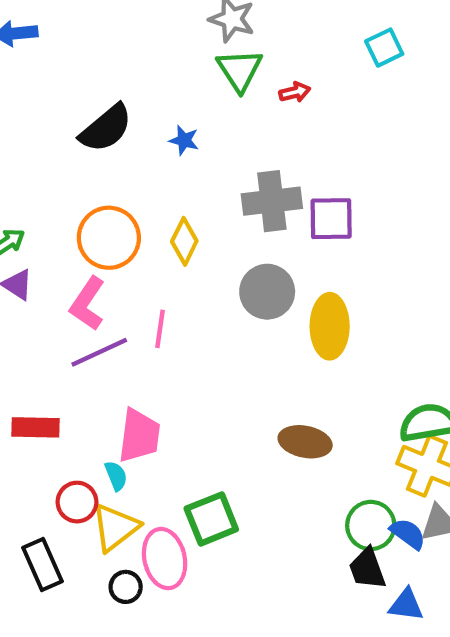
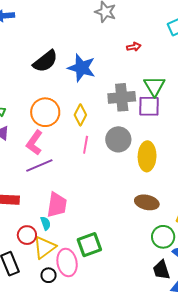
green triangle: (240, 70) -> (154, 86), moved
blue star: (184, 140) -> (82, 68), size x2.0
pink line: (160, 329) -> (86, 145), moved
brown ellipse: (305, 442) -> (147, 202), moved
green circle: (371, 525) -> (163, 237), moved

